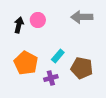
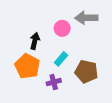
pink circle: (38, 20) -> (62, 28), moved
black arrow: (19, 25) -> (35, 41), moved

